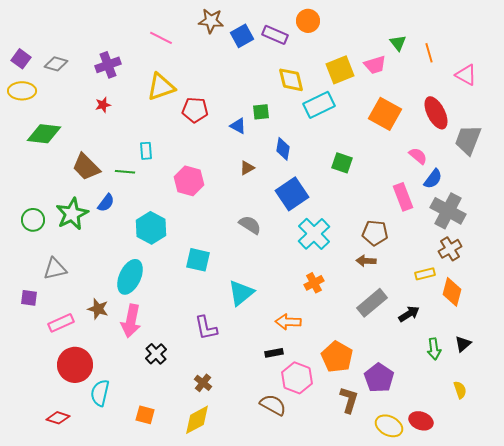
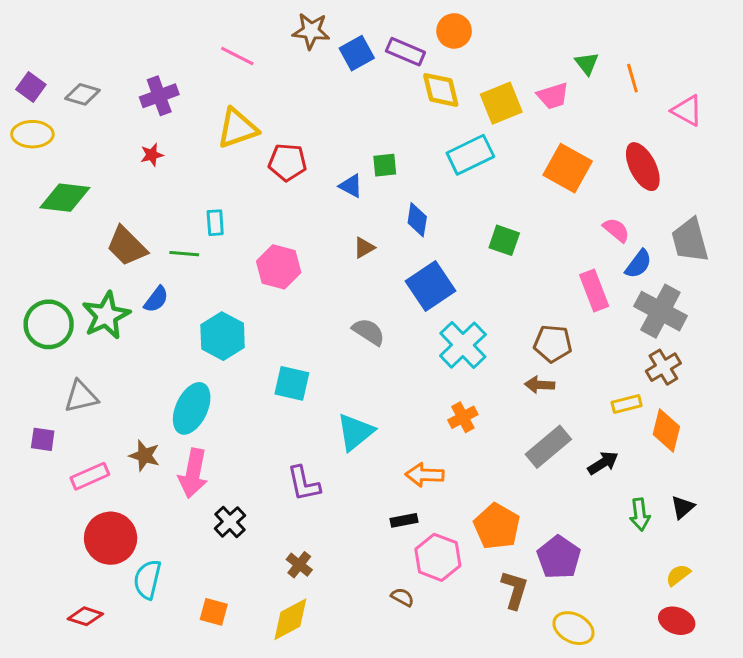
yellow diamond: (291, 80) -> (441, 90), moved
gray trapezoid: (468, 140) -> (690, 240), moved, turned -36
green circle: (33, 220) -> (49, 324), size x1.4
yellow semicircle: (460, 390) -> (678, 575), turned -108
brown semicircle: (273, 405) -> (402, 597), size x0.6
red ellipse: (421, 421) -> (677, 621), moved

